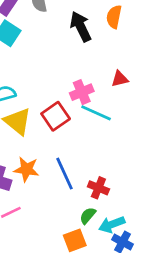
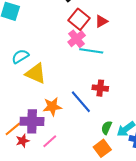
red square: (56, 116) -> (79, 19), moved
red cross: (98, 188) -> (100, 88), moved

